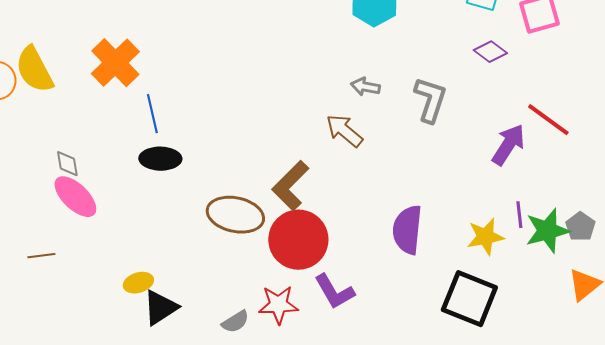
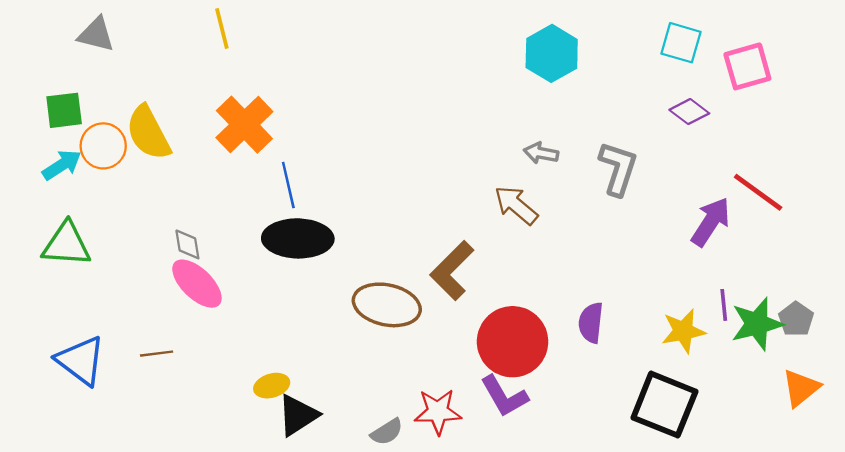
black ellipse: (160, 159) -> (298, 238), size x1.4
purple semicircle: (407, 230) -> (591, 323), size x0.7
red circle: (298, 240) -> (513, 342), moved

